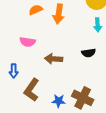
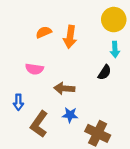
black semicircle: (89, 53) -> (105, 72), moved, turned -48
blue star: (59, 101) -> (70, 115), moved

